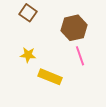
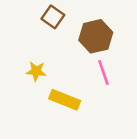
brown square: (28, 13) -> (53, 17), moved

